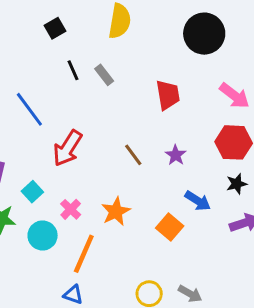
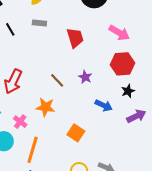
gray rectangle: (104, 75) -> (39, 23), moved, turned -40
orange star: (116, 211) -> (46, 107), moved, turned -30
orange square: (170, 227) -> (76, 133), moved

